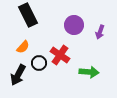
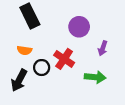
purple arrow: (100, 32) -> (103, 48), moved
orange semicircle: (23, 47) -> (24, 50), turned 56

